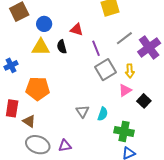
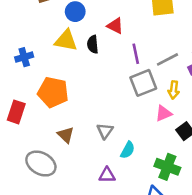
gray line: (124, 38) -> (168, 59), moved
cyan semicircle: (103, 114) -> (128, 150), moved
brown triangle: (29, 121) -> (66, 135), moved
green cross: (124, 131) -> (167, 167), moved
purple triangle: (65, 146) -> (107, 175), moved

